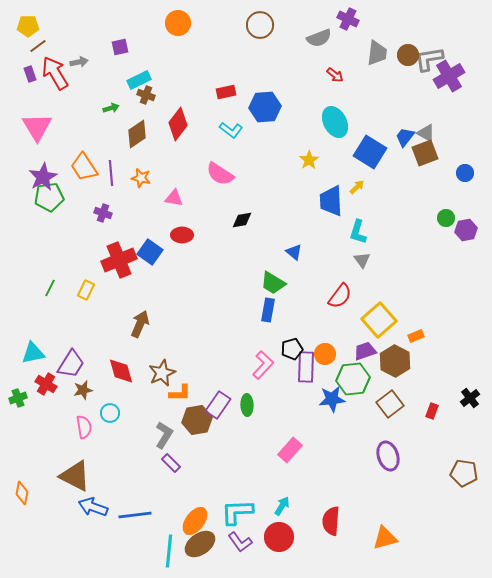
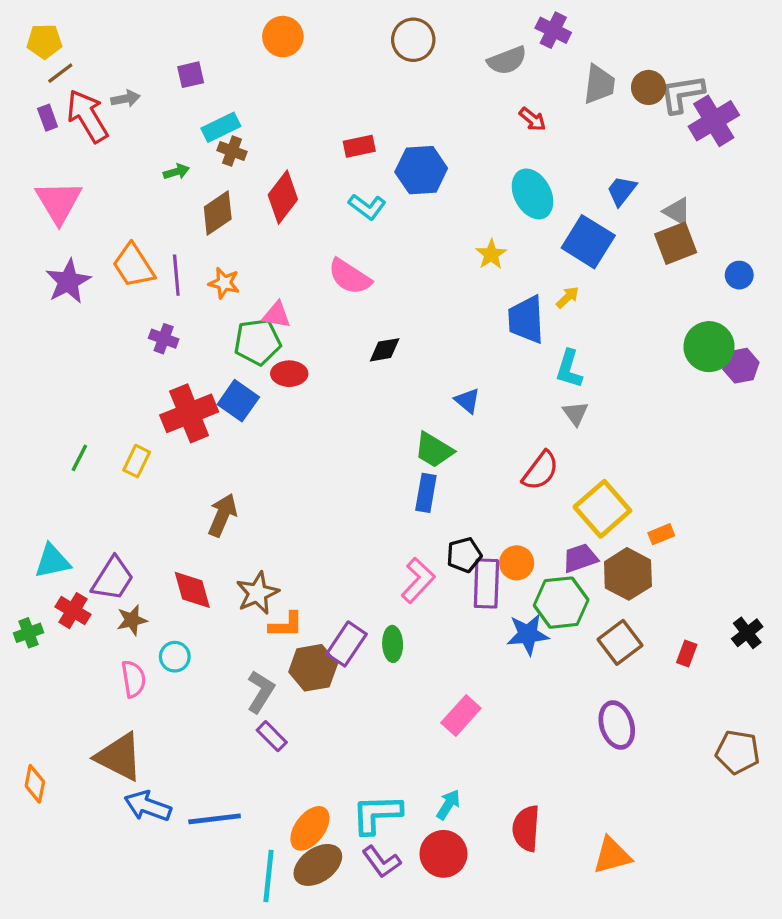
blue trapezoid: (405, 137) -> (622, 191), moved
green pentagon: (49, 197) -> (257, 342), moved
green circle: (446, 218) -> (709, 347), size x1.8

